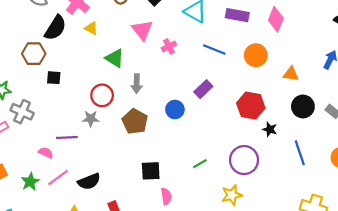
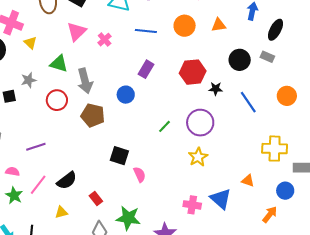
yellow triangle: (91, 28) -> (30, 43), turned 32
pink triangle: (142, 30) -> (77, 32), turned 40
orange triangle: (291, 74) -> (219, 25), moved
gray arrow: (137, 84) -> (85, 81), size x1.4
gray star: (91, 119) -> (29, 80), moved
pink semicircle: (46, 153) -> (12, 171), moved
green line: (200, 164) -> (164, 126), moved
black square: (151, 171) -> (119, 156), turned 36

